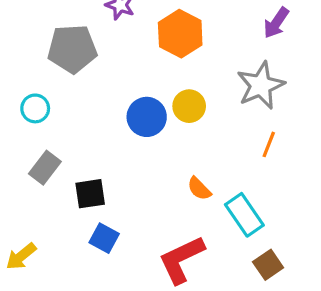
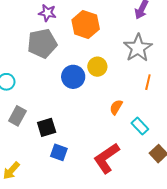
gray pentagon: (72, 49) -> (42, 43), moved
orange semicircle: (199, 189) -> (116, 107), moved, turned 84
cyan rectangle: (244, 215) -> (140, 126), size x0.7

